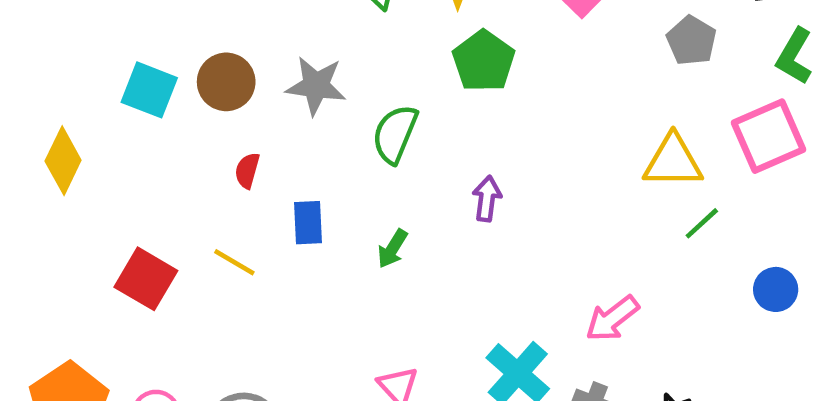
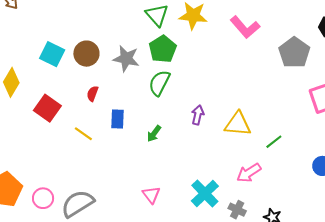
gray pentagon: (692, 41) -> (294, 53), size x1.4
green pentagon: (484, 61) -> (163, 49), moved
yellow triangle: (673, 161) -> (238, 124), moved
green line: (702, 223) -> (274, 142), moved
red square: (146, 279) -> (47, 108), moved

